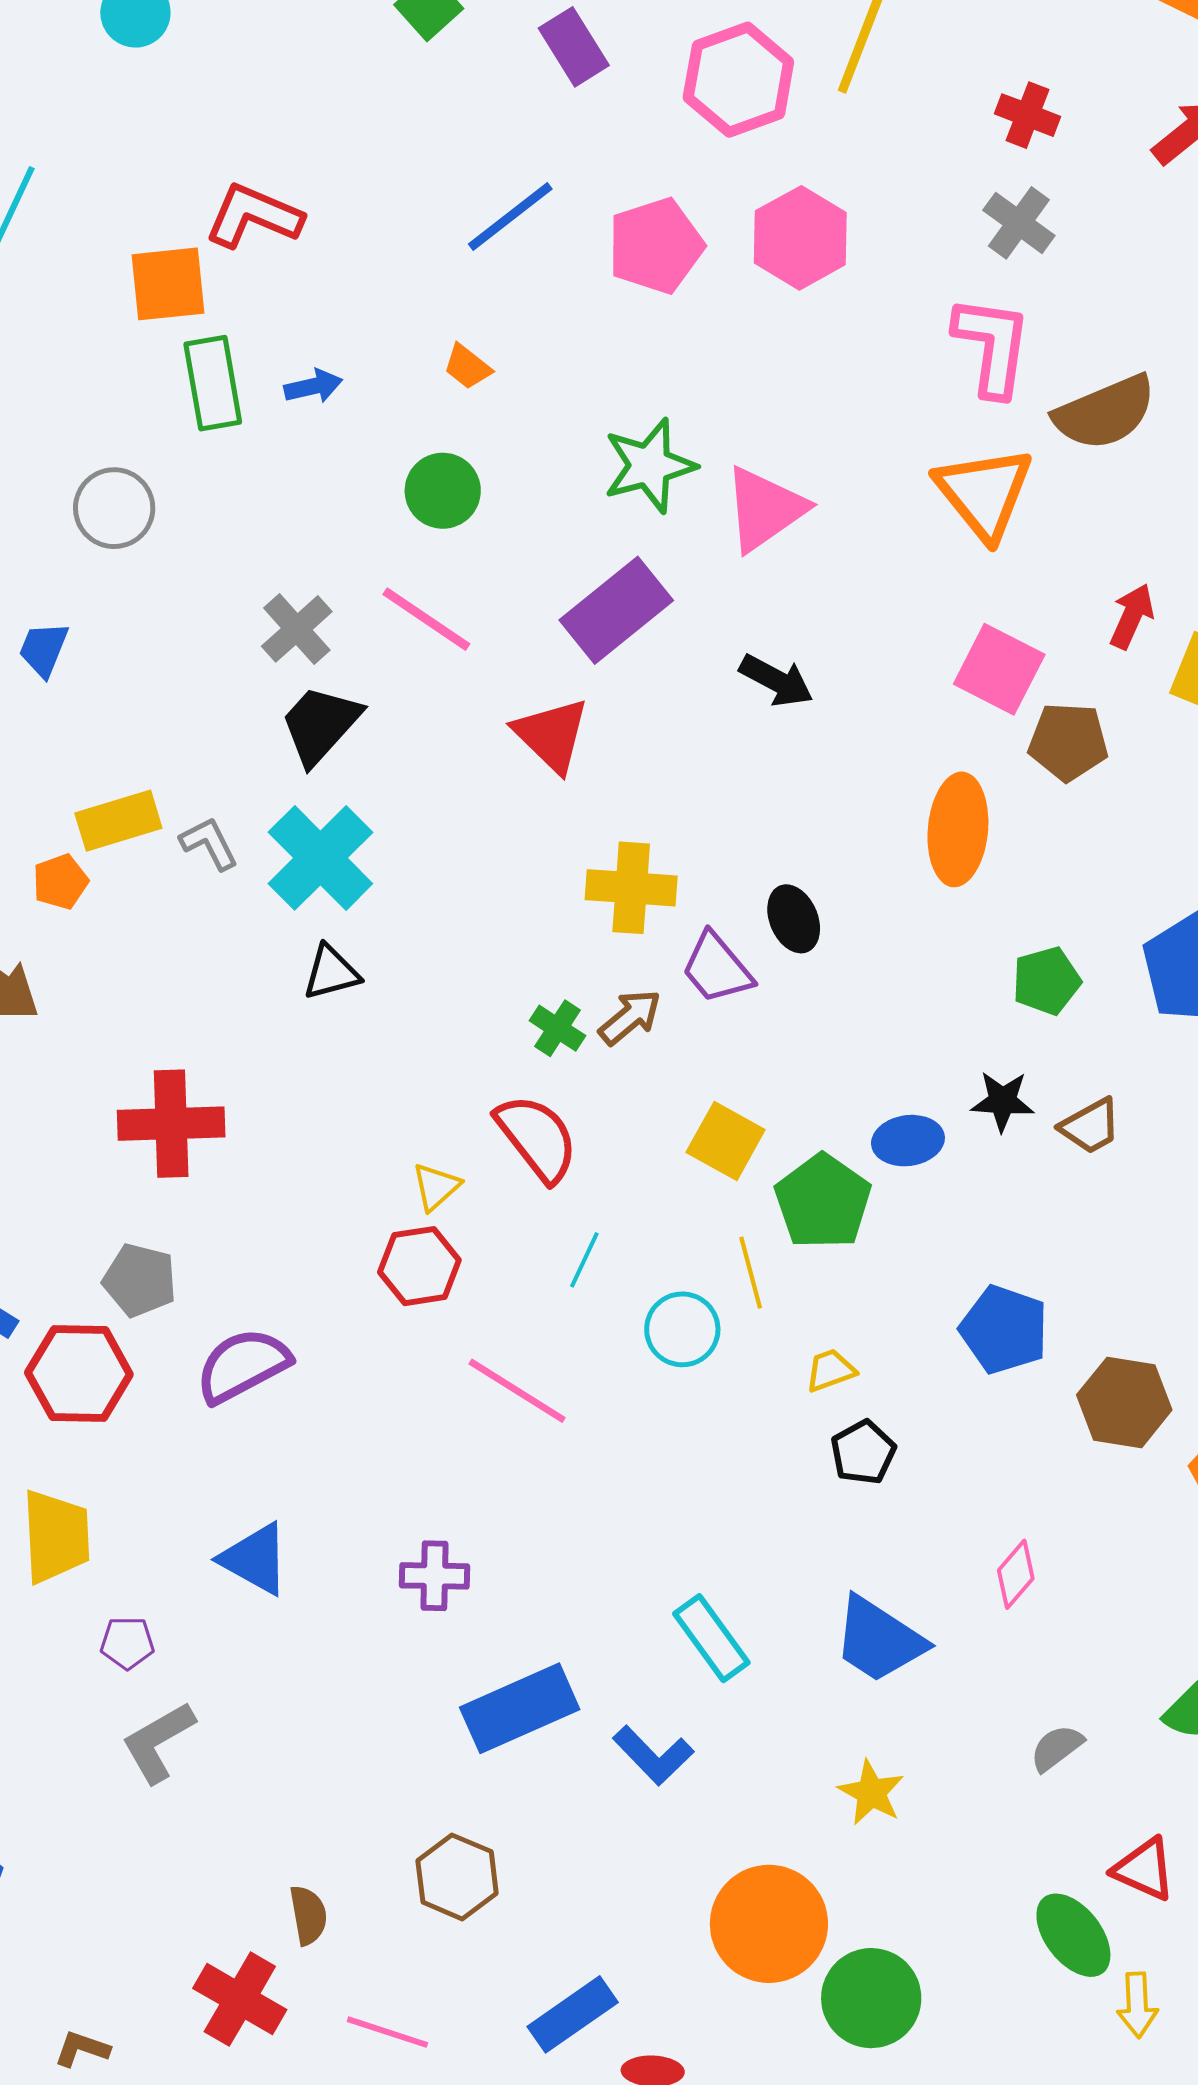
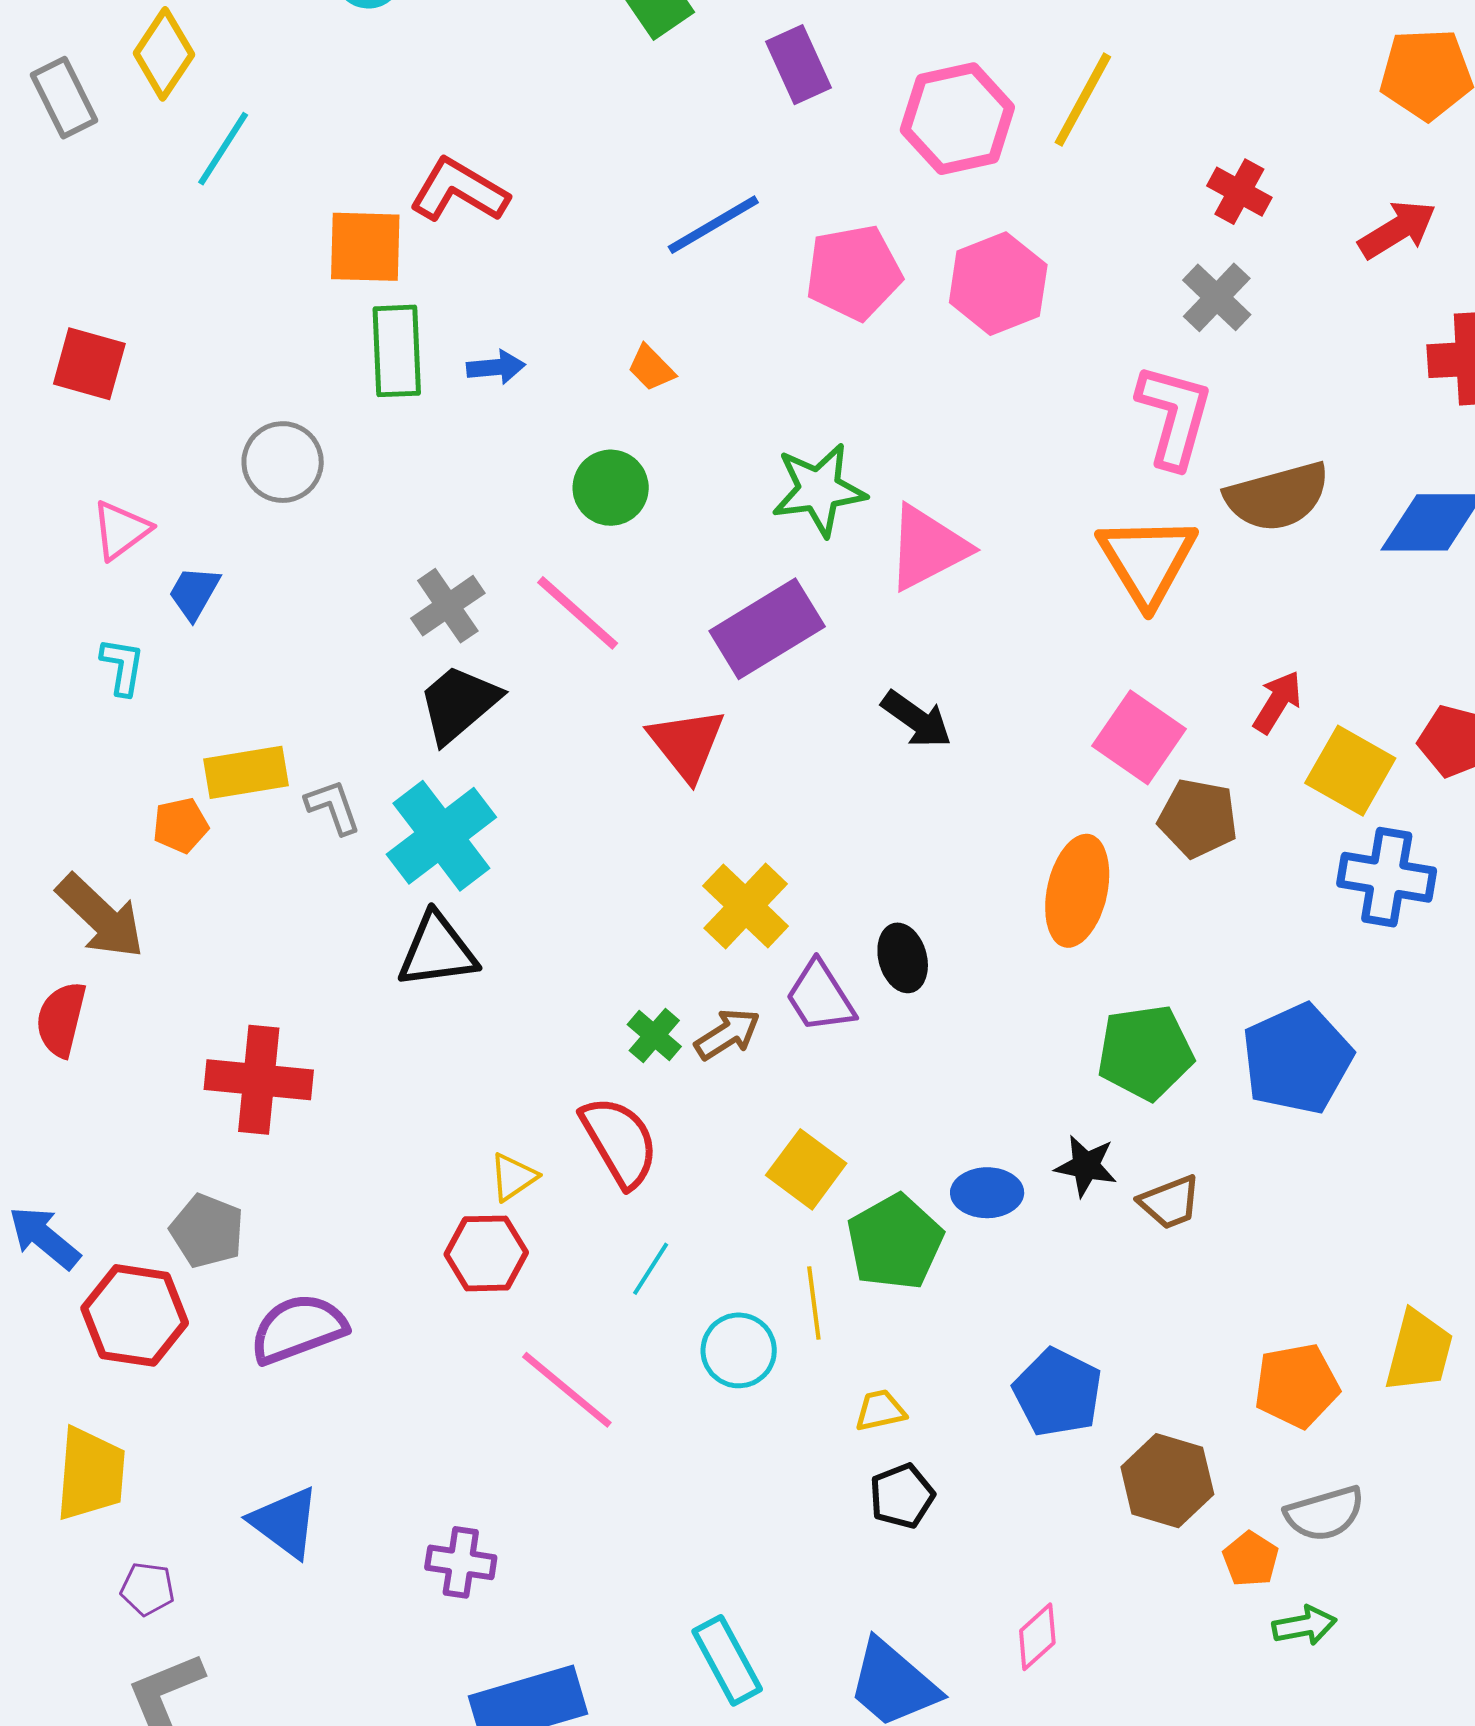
yellow cross: (631, 888) -> (746, 906), turned 32
black triangle: (331, 972) -> (437, 951), size x1.4
green pentagon: (1046, 981) -> (1145, 1052), size x1.4

